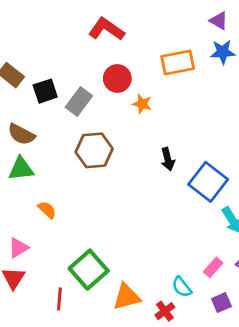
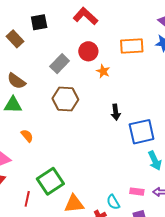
black square: (45, 91) -> (39, 22), moved
blue square: (208, 182) -> (142, 132), turned 32
pink rectangle: (213, 267) -> (137, 192), turned 48

